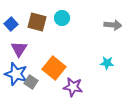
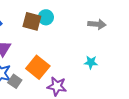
brown square: (37, 22) -> (32, 21), moved

